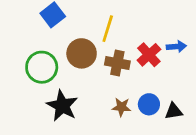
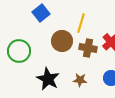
green circle: (42, 67) -> (19, 51), moved
brown star: (121, 107) -> (80, 80), moved

